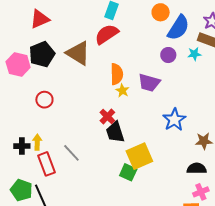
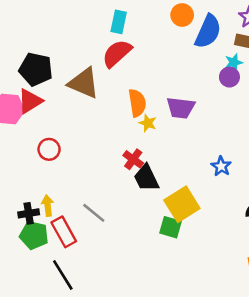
red triangle: (40, 19) -> (30, 101), moved
black pentagon: (42, 54) -> (36, 69), moved, turned -30
purple circle: (168, 55) -> (229, 77), moved
blue star: (174, 120) -> (221, 166), moved, size x0.7
green pentagon: (21, 190) -> (34, 235), moved

